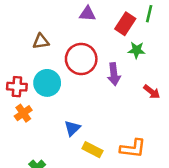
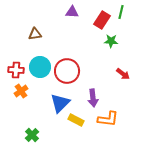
red circle: (81, 59) -> (67, 71), moved
purple arrow: (114, 74) -> (93, 98), moved
blue triangle: (72, 128) -> (60, 103), size x1.5

